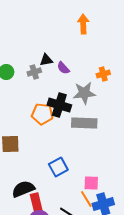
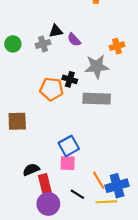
black cross: (59, 105) -> (70, 79), size x0.6
pink square: (91, 183) -> (68, 163), moved
black semicircle: (23, 189) -> (31, 170), size x0.7

